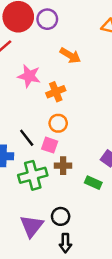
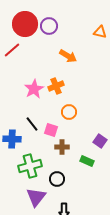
pink star: (29, 76) -> (34, 89), moved, turned 30
orange circle: (58, 123) -> (69, 112), moved
green cross: (33, 175) -> (30, 166), moved
black circle: (61, 216) -> (57, 179), moved

